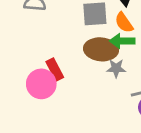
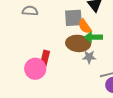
orange semicircle: (124, 23) -> (85, 26), moved
red rectangle: (55, 70) -> (45, 58), turned 42

